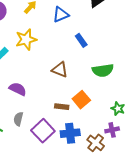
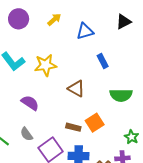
yellow star: (26, 39) -> (45, 65), moved
gray semicircle: (18, 119) -> (27, 134), turned -56

